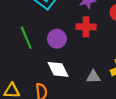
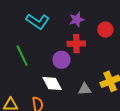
purple circle: (57, 39) -> (61, 60), moved

